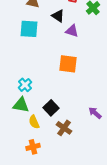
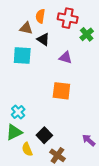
black triangle: (58, 16) -> (43, 39), moved
green triangle: (21, 105) -> (14, 132), turned -36

